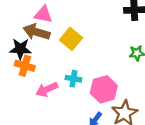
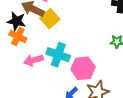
yellow square: (71, 39) -> (50, 19), moved
cyan cross: (73, 79) -> (58, 55), size x1.6

